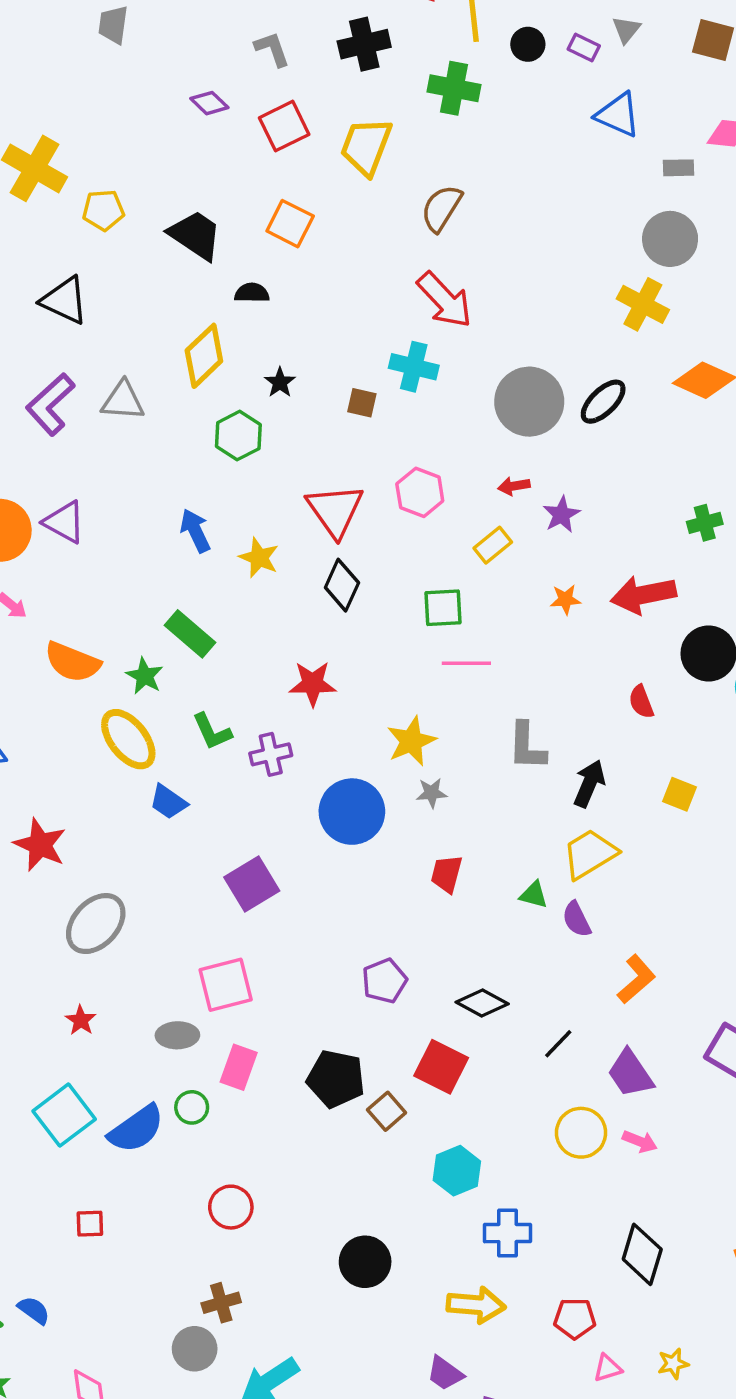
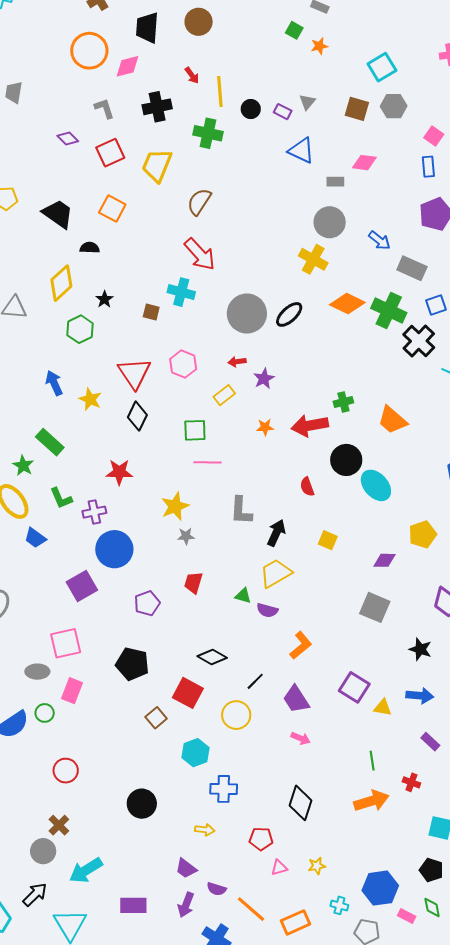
green cross: (705, 523) -> (343, 402), moved
blue circle: (352, 812) -> (114, 549), moved
purple semicircle: (577, 919) -> (267, 610), turned -50
purple pentagon: (384, 981) -> (147, 603), moved
black pentagon: (336, 1079) -> (132, 664), moved
yellow circle: (581, 1133) -> (236, 715), moved
brown cross: (221, 1303) -> (59, 825), turned -30
yellow arrow: (476, 1305) -> (205, 830), size x0.6

